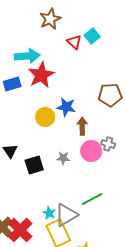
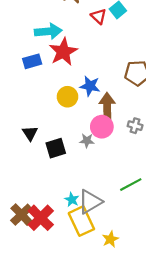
brown arrow: (82, 126) -> (107, 106), size x1.4
pink circle: (91, 151) -> (102, 127), moved
green line: (92, 199) -> (131, 185), moved

